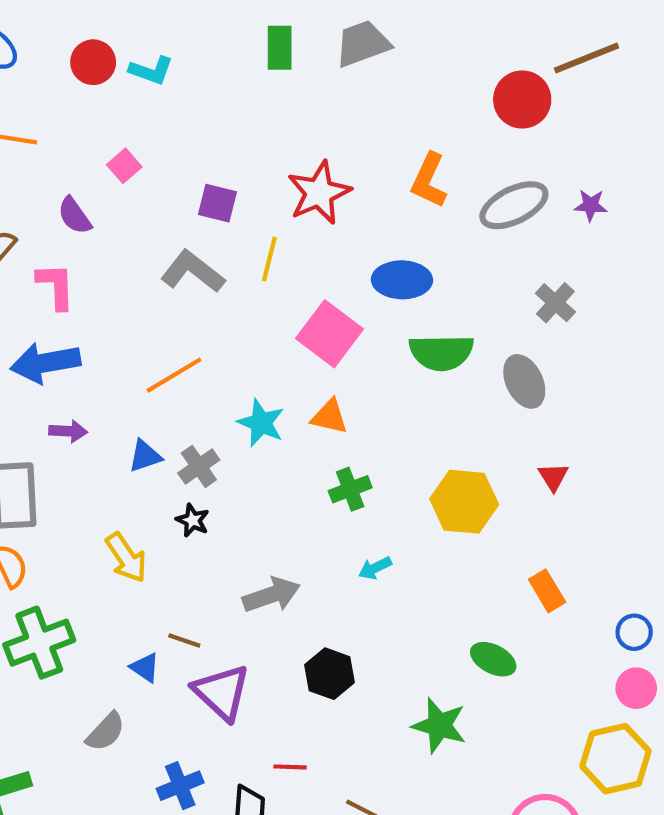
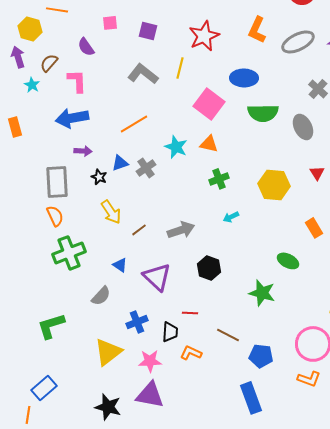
pink square: (124, 166) -> (110, 23), turned 35
purple square: (217, 203) -> (148, 31), moved
black star: (193, 520) -> (99, 177), moved
brown line: (184, 641) -> (139, 230), moved, turned -56

